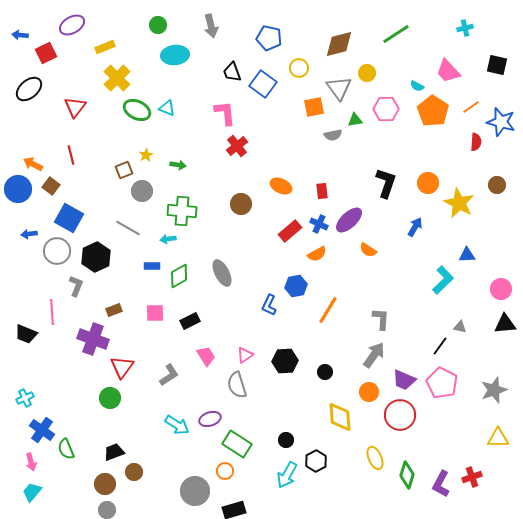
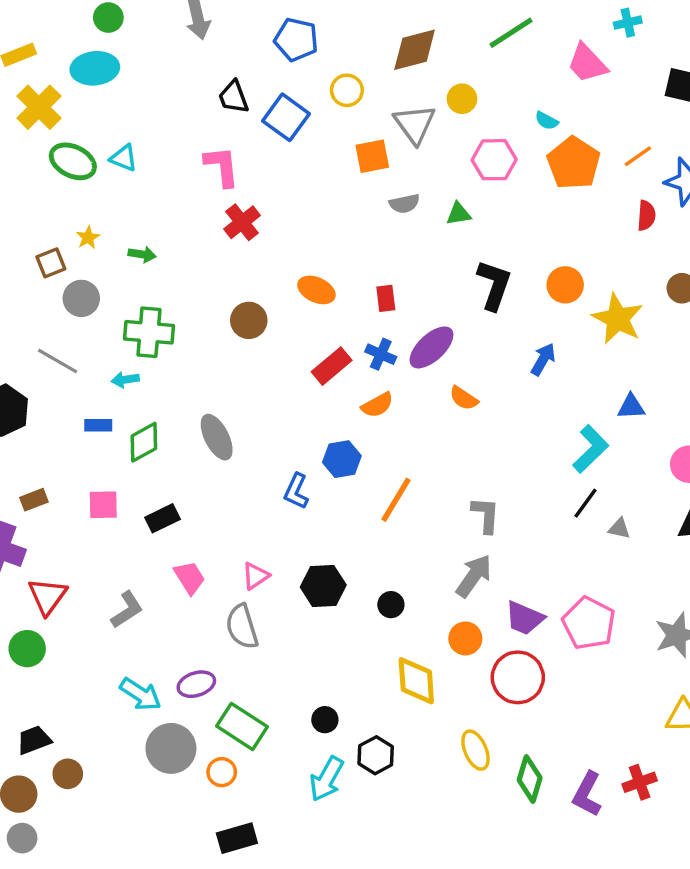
cyan ellipse: (175, 55) -> (95, 68), moved
pink trapezoid: (448, 71) -> (587, 63), moved
green triangle: (355, 120) -> (459, 214), moved
black line: (440, 346) -> (585, 503), moved
gray circle: (195, 491) -> (171, 748), moved

